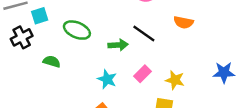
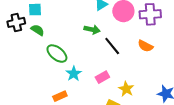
green ellipse: (77, 30) -> (57, 54), moved
green arrow: (118, 45) -> (92, 30), moved
green semicircle: (52, 62) -> (38, 30), moved

